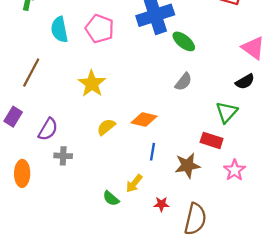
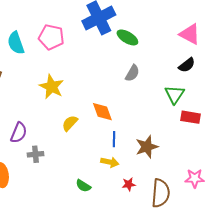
orange diamond: (144, 119) -> (102, 112), turned 65
red rectangle: (212, 140) -> (190, 117), moved
pink star: (235, 170) -> (195, 178), moved, turned -30
yellow arrow: (134, 183) -> (110, 162), moved, turned -108

